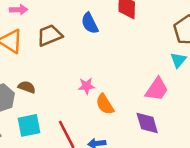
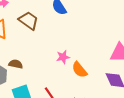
brown trapezoid: (50, 35) -> (29, 21), turned 65

